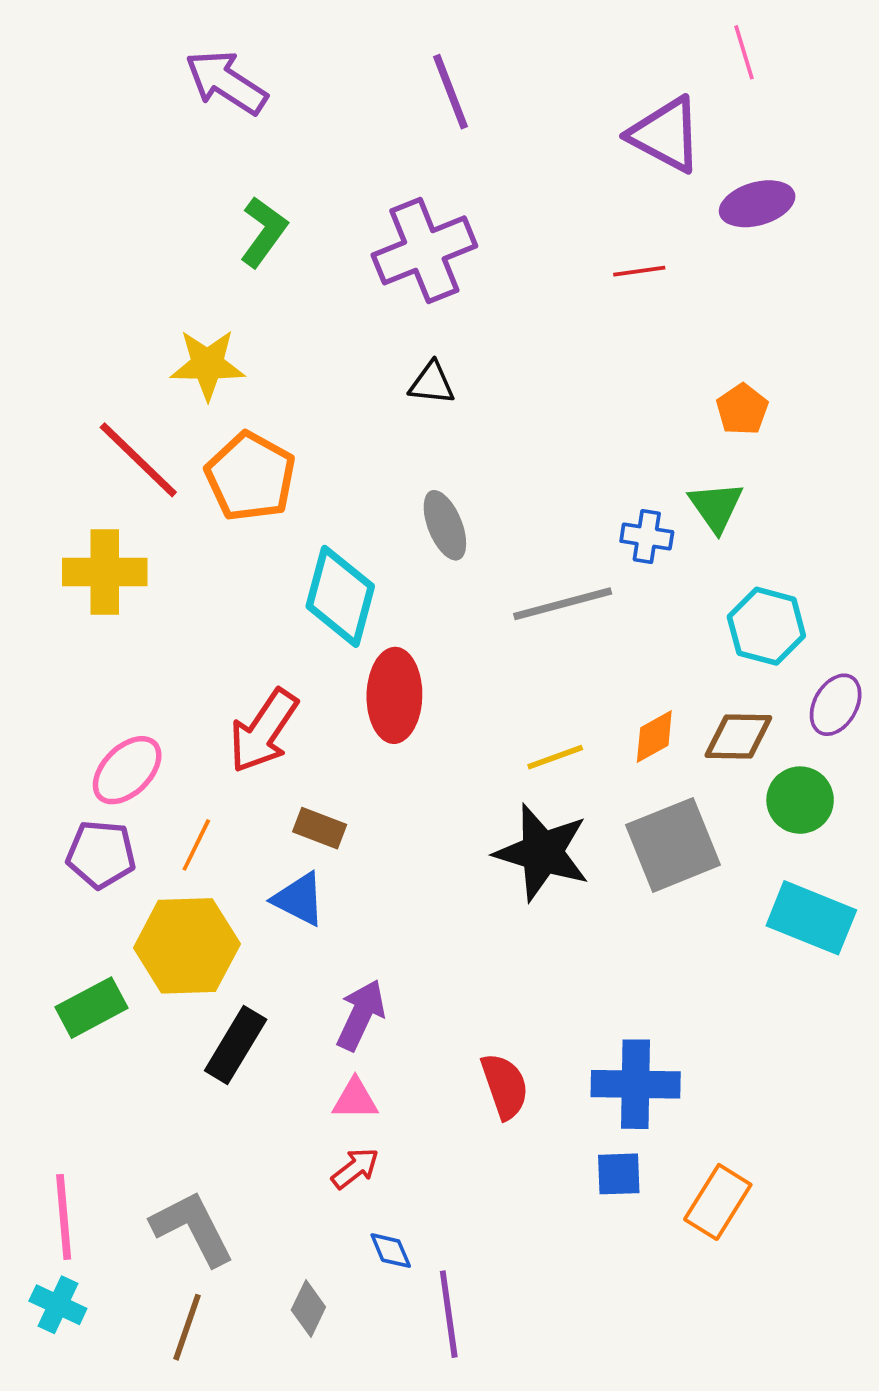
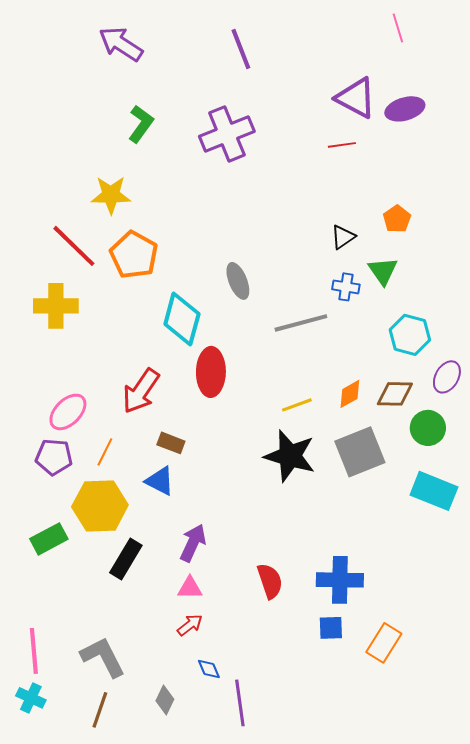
purple triangle: (665, 135) -> (356, 98), moved
black triangle: (432, 383) -> (343, 237), moved, turned -40

